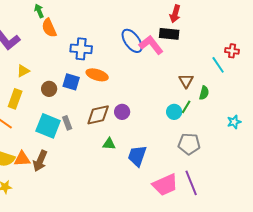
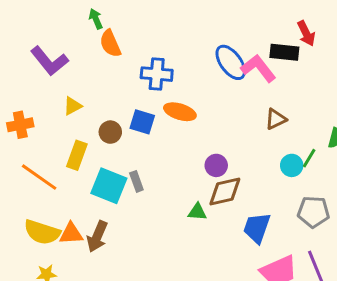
red arrow: (175, 14) -> (306, 33), moved, turned -42
brown triangle: (186, 81) -> (276, 119), moved, turned 35
yellow rectangle: (15, 99) -> (77, 155), moved
brown diamond: (98, 115) -> (225, 192), moved
blue trapezoid: (137, 156) -> (257, 228), moved

